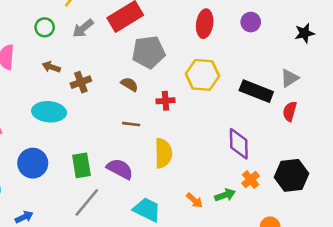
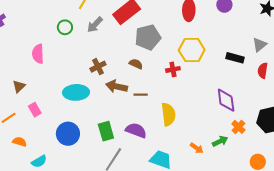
brown arrow: (51, 67) -> (117, 86), moved, size x1.5
black rectangle: (256, 91) -> (235, 58), size x0.7
red cross: (165, 101) -> (173, 69), moved

